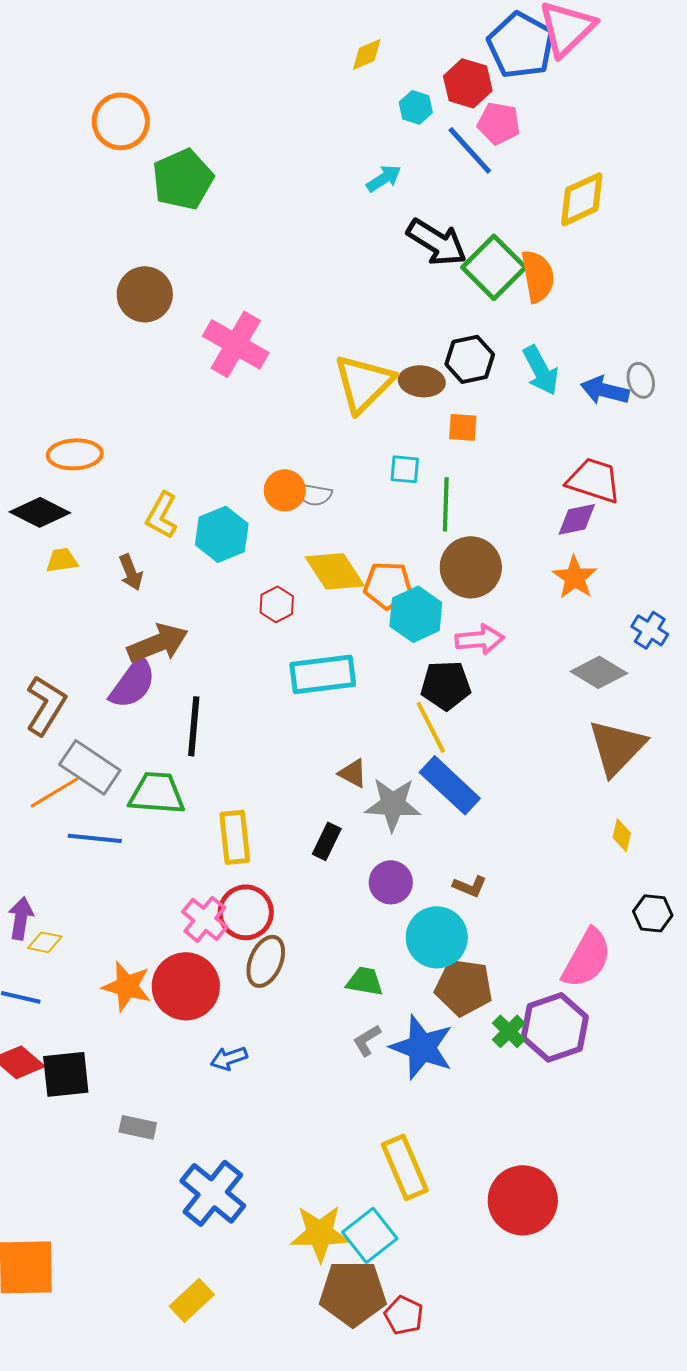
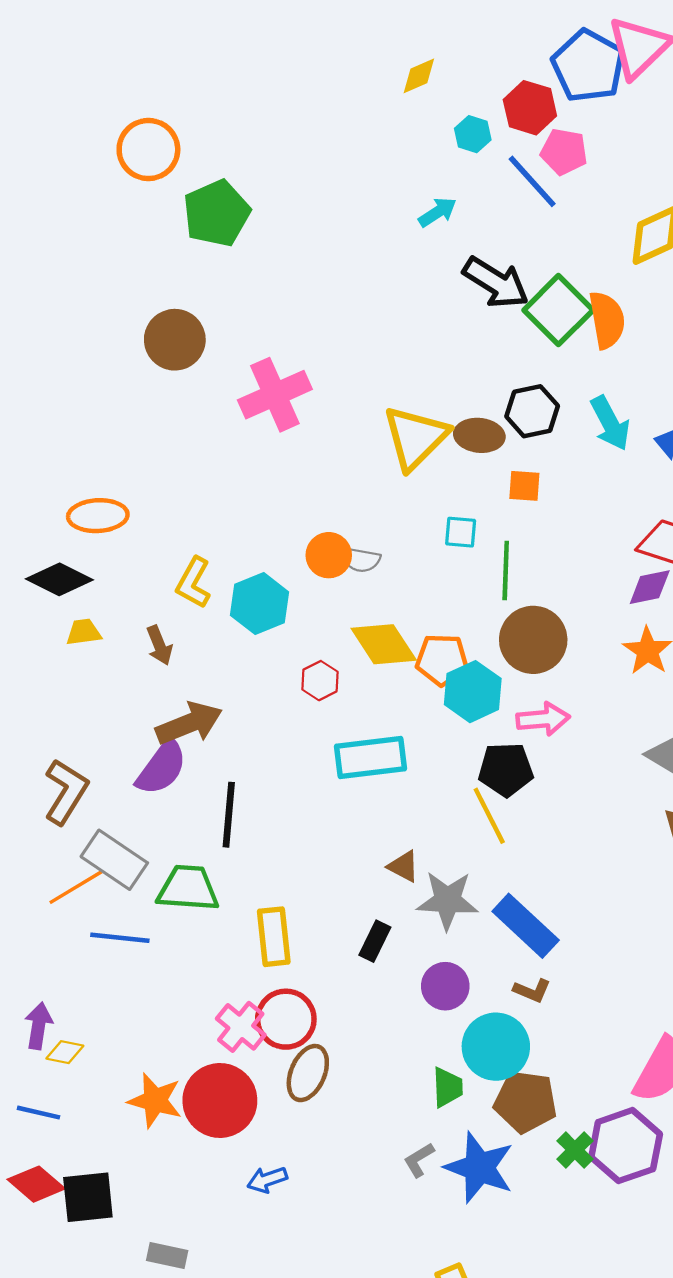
pink cross: (236, 344) -> (275, 395), turned 36
blue rectangle: (450, 785) -> (526, 926), moved
green trapezoid: (365, 981) -> (447, 1087), moved, turned 78

